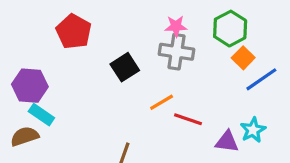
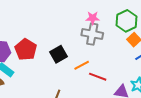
red pentagon: (74, 32) -> (26, 50), moved
black square: (125, 67) -> (58, 54), moved

